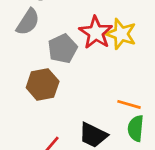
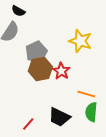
red star: (96, 33) -> (61, 71), moved, size x0.7
brown hexagon: (43, 84) -> (40, 69), moved

